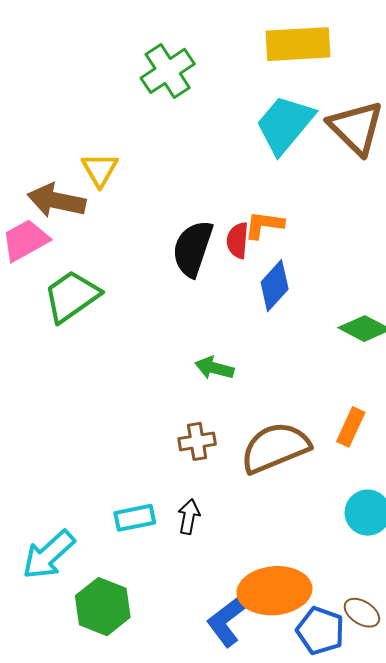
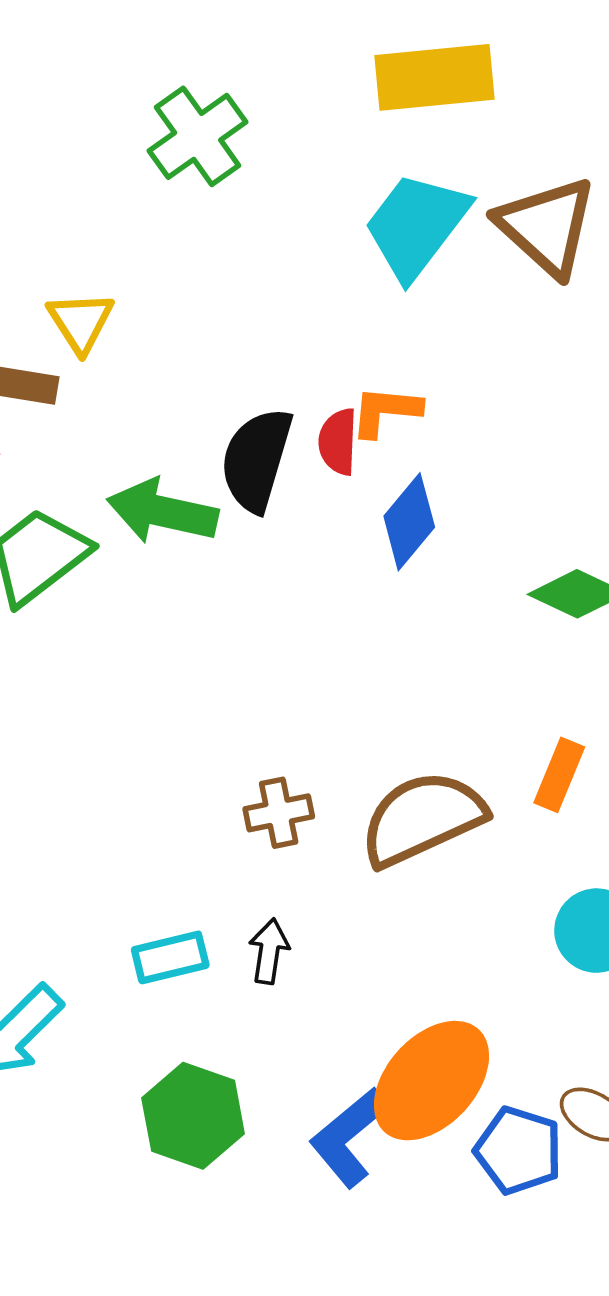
green arrow: (214, 368) -> (162, 512), moved, size x1.5
orange ellipse: (274, 591) -> (431, 1081), turned -40
green hexagon: (103, 607) -> (193, 1116), moved

